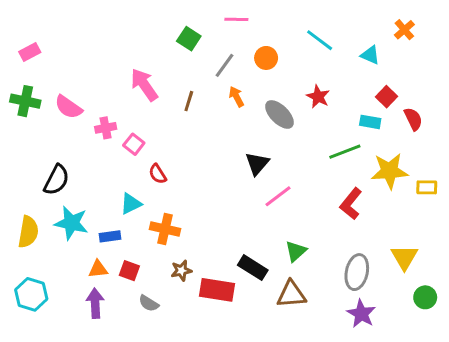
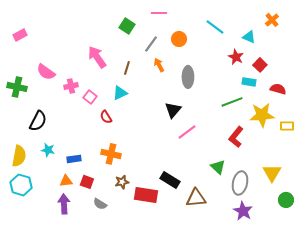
red star: (318, 97) -> (236, 57), moved
green cross: (25, 101) -> (17, 87), moved
gray ellipse: (279, 114) -> (188, 77), turned 45
red semicircle: (413, 119) -> (278, 89), moved, turned -49
cyan triangle: (131, 204) -> (120, 93), moved
cyan star: (71, 223) -> (48, 150), size x0.6
green triangle: (296, 251) -> (218, 167), moved, turned -35
cyan hexagon: (31, 294) -> (21, 185), moved

